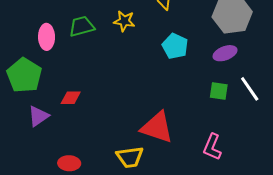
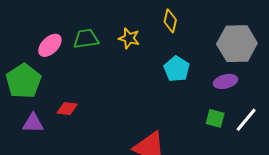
pink ellipse: (47, 37) -> (50, 45), turned 40
white line: (250, 89) -> (246, 120), turned 68
purple triangle: (38, 116) -> (33, 123), turned 30

